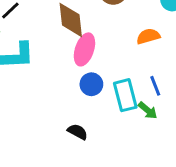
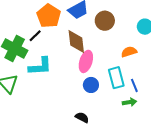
cyan rectangle: (125, 95) -> (116, 78), moved
green arrow: (148, 110) -> (129, 102), turned -48

